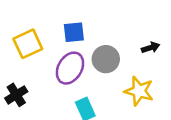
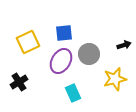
yellow star: (139, 91) -> (115, 79), turned -30

